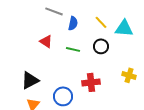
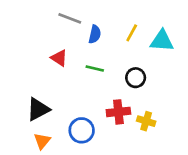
yellow line: (101, 22) -> (132, 33), turned 72
black circle: (101, 46) -> (136, 78), moved
yellow cross: (129, 75) -> (146, 121), moved

